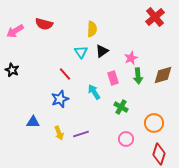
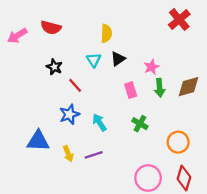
black star: (12, 70) -> (54, 67), moved
cyan arrow: (94, 92) -> (99, 122), moved
blue triangle: (33, 122) -> (38, 141), size x1.5
pink circle: (126, 139) -> (148, 178), moved, size x1.5

